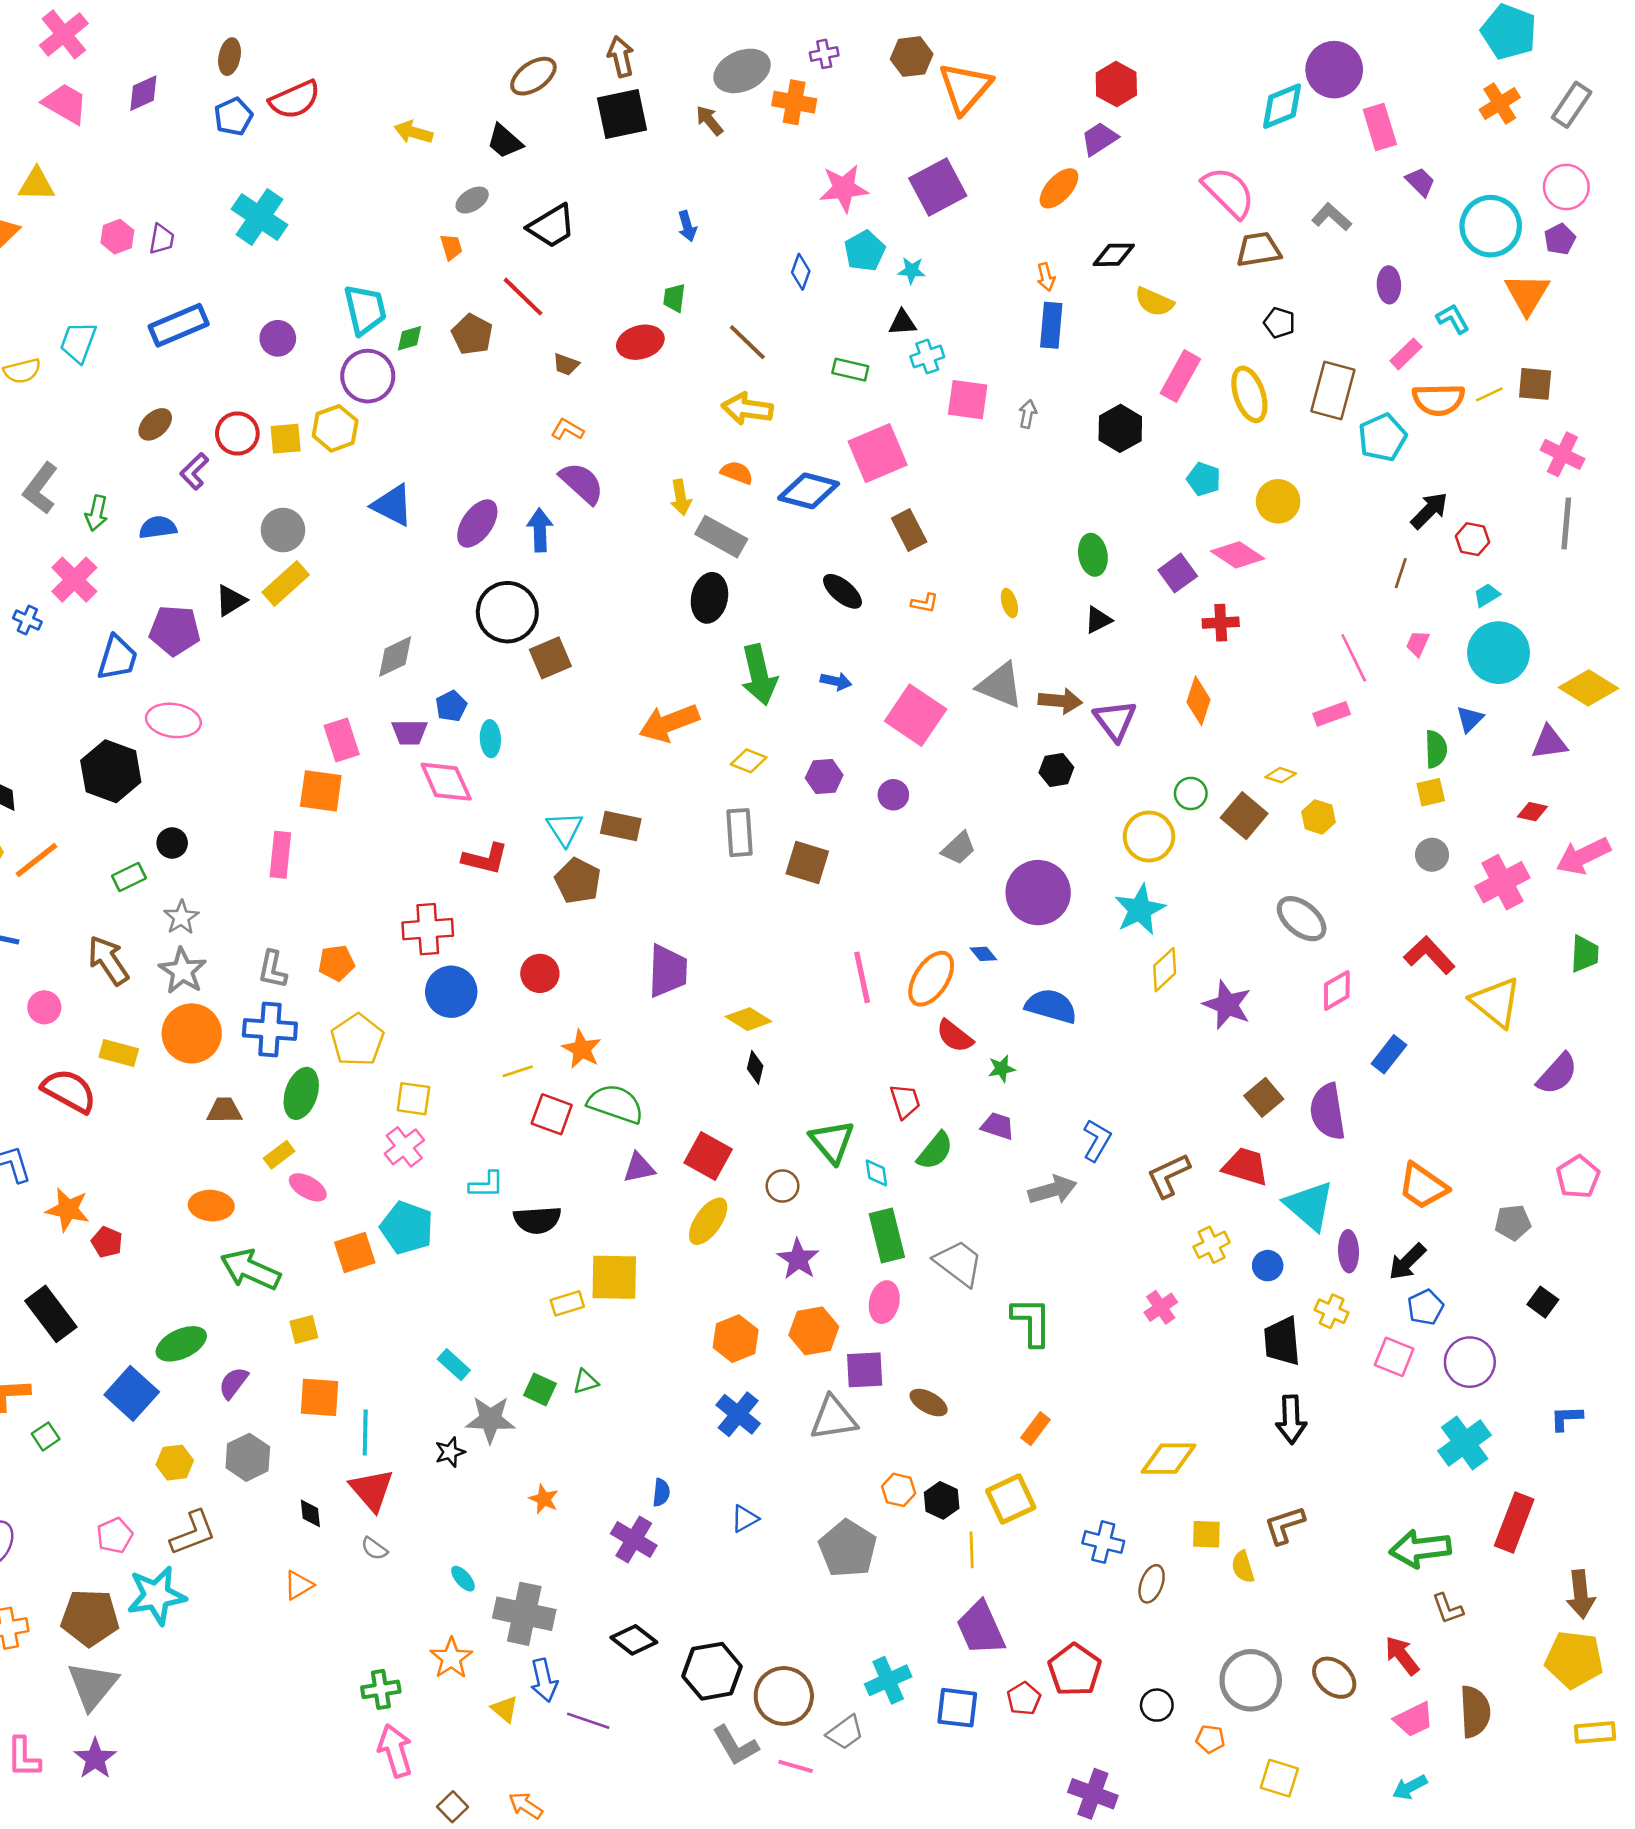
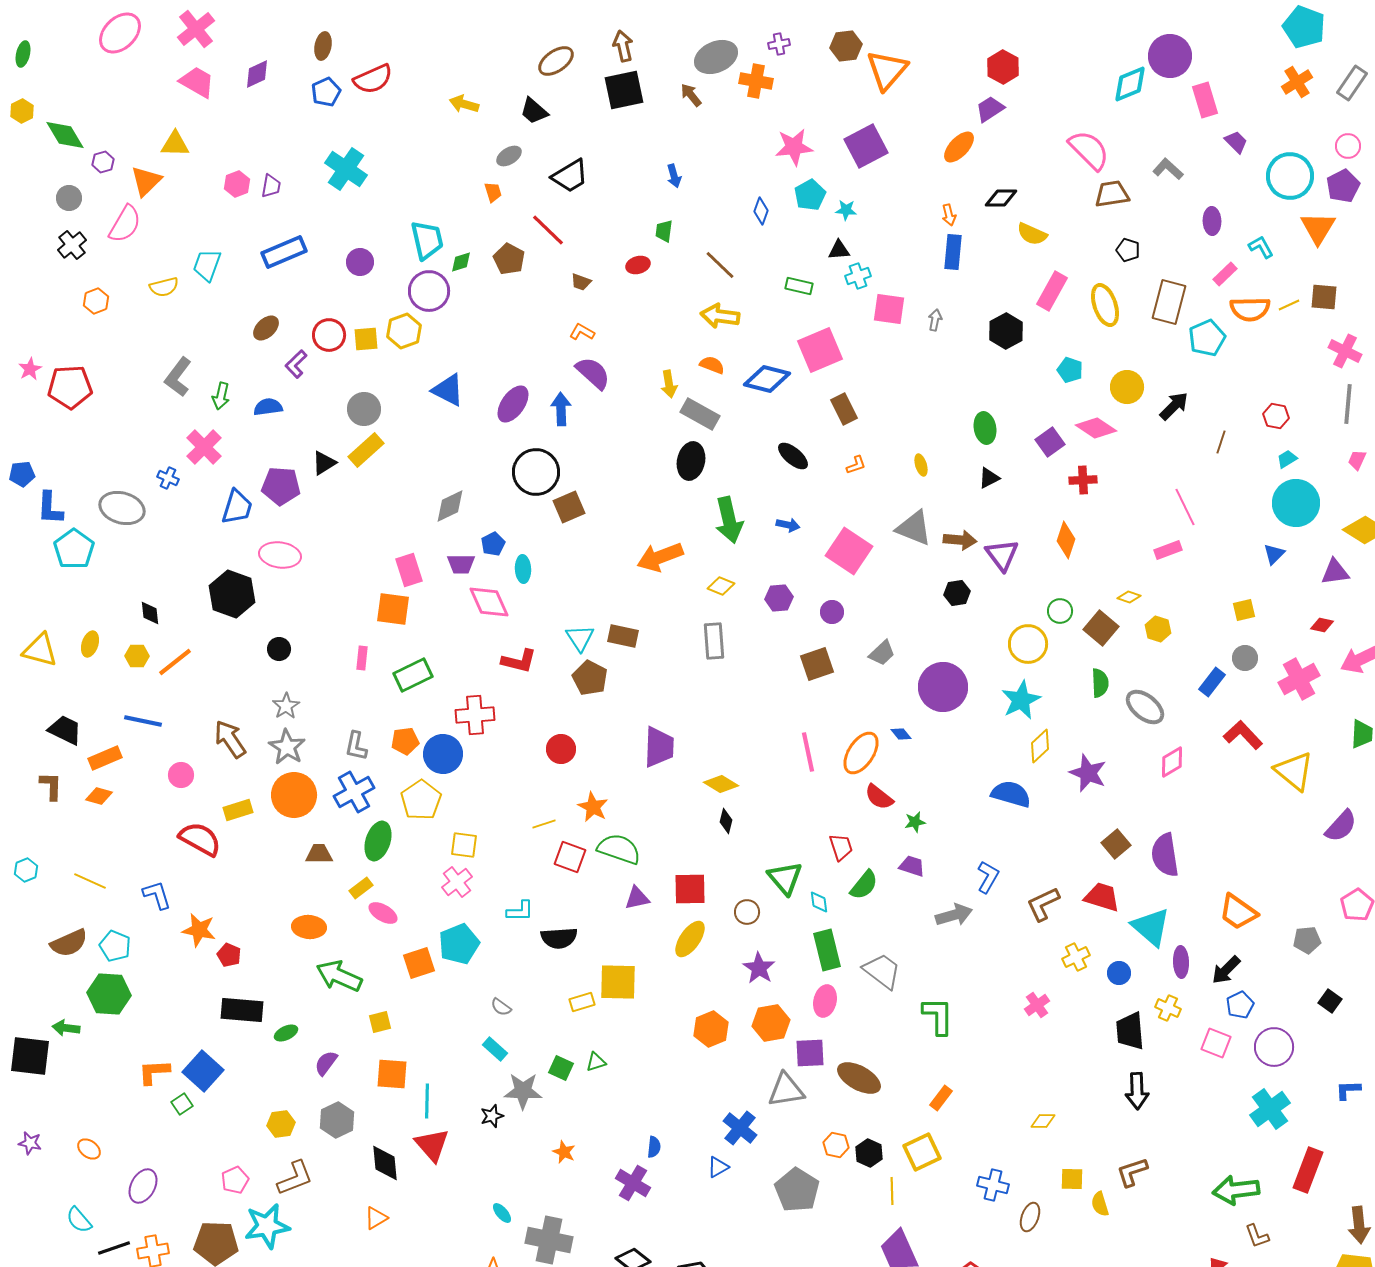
pink circle: (1566, 187) -> (1348, 146), size x0.7
purple pentagon: (1560, 239) -> (1343, 186), size x1.4
red ellipse: (640, 342) -> (638, 265), size x0.7
black arrow: (1429, 510) -> (1174, 406), moved
orange L-shape: (925, 603) -> (856, 465), turned -30
pink trapezoid: (1418, 643) -> (1357, 460), moved
green semicircle: (1436, 749) -> (1100, 683), moved
pink rectangle: (280, 855) -> (362, 658), size x0.7
brown square: (807, 863) -> (817, 664), moved, turned -36
green rectangle: (129, 877) -> (413, 675), moved, size x1.5
blue circle: (451, 992) -> (443, 754), moved
blue semicircle: (1051, 1006) -> (1011, 794), moved
blue cross: (270, 1030) -> (354, 792), turned -33
yellow rectangle: (119, 1053) -> (238, 810), turned -32
blue rectangle: (1389, 1054) -> (1212, 682), moved
red square: (708, 1156) -> (690, 889), turned -30
cyan pentagon: (407, 1228) -> (459, 944), turned 30
black rectangle: (51, 1314) -> (242, 1010), moved, turned -48
green ellipse: (181, 1344) -> (286, 1033), size x0.6
blue square: (132, 1393) -> (203, 1071), moved
brown ellipse: (929, 1403) -> (859, 1078), size x1.5
blue cross: (738, 1414) -> (740, 1128), moved
yellow diamond: (1169, 1459) -> (1043, 1121), size x0.6
black diamond: (310, 1513) -> (385, 1163), size x1.6
gray semicircle: (374, 1549) -> (501, 1007), moved

